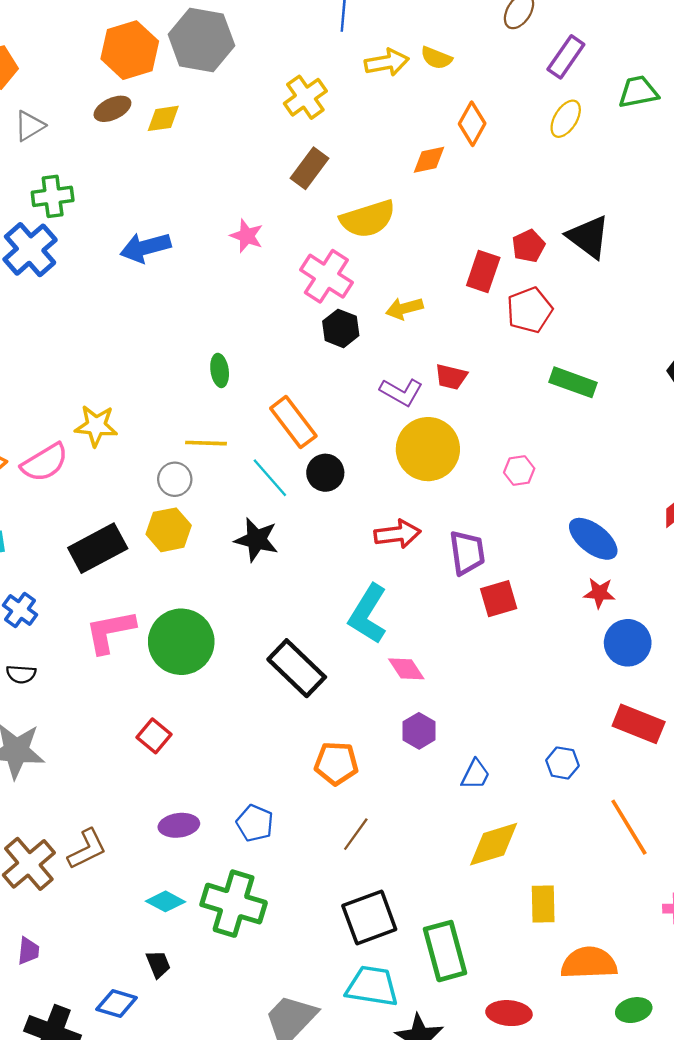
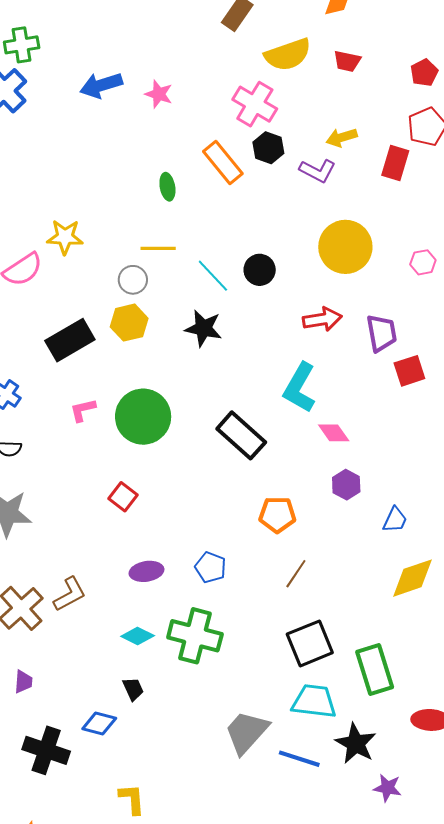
pink star: (247, 236) -> (159, 94), moved
red rectangle: (483, 271) -> (395, 163), moved
yellow arrow: (404, 308) -> (342, 137), moved
red trapezoid: (451, 377) -> (347, 61), moved
purple L-shape: (401, 392) -> (318, 171), moved
orange rectangle: (293, 422) -> (223, 163), moved
pink L-shape: (110, 632) -> (83, 410), size x0.6

